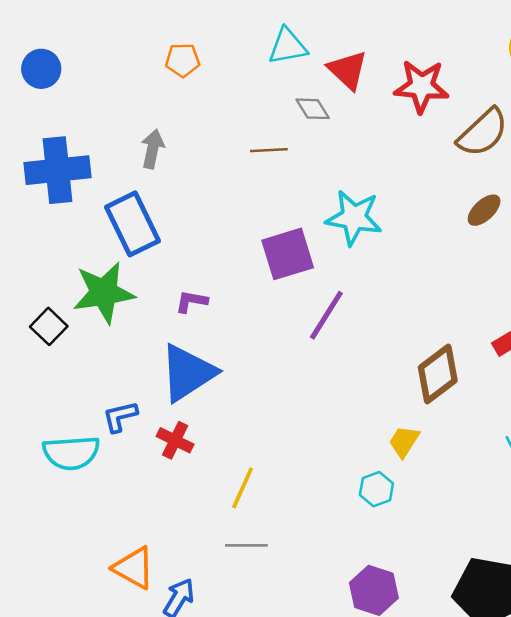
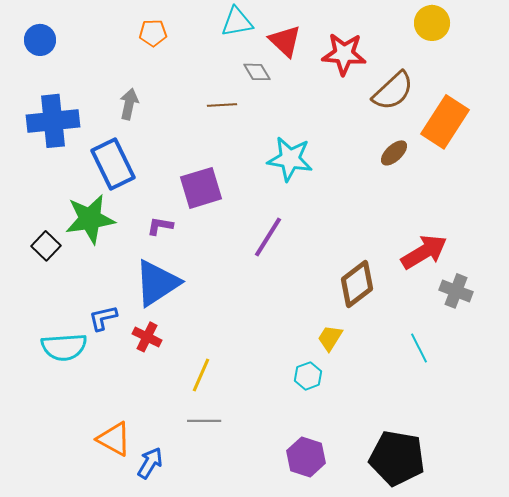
purple square: (288, 254) -> (201, 188), moved

